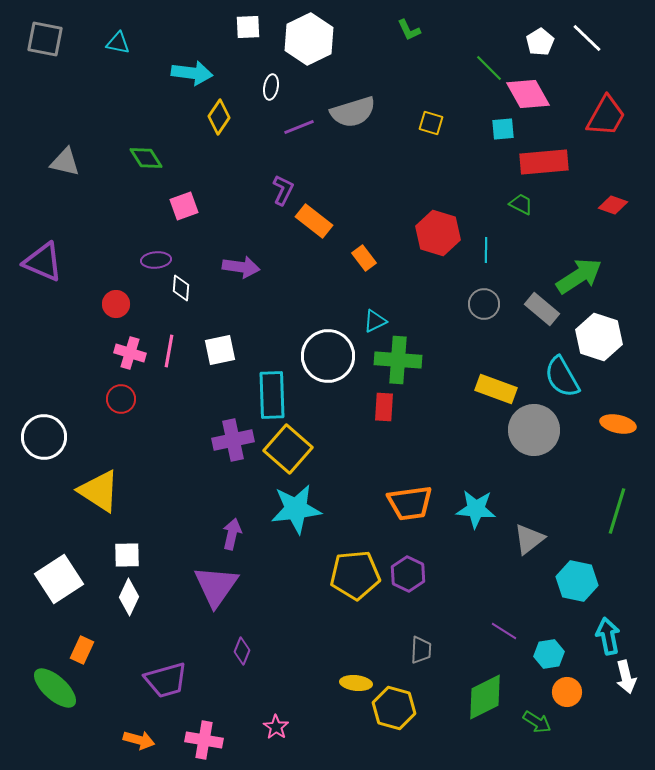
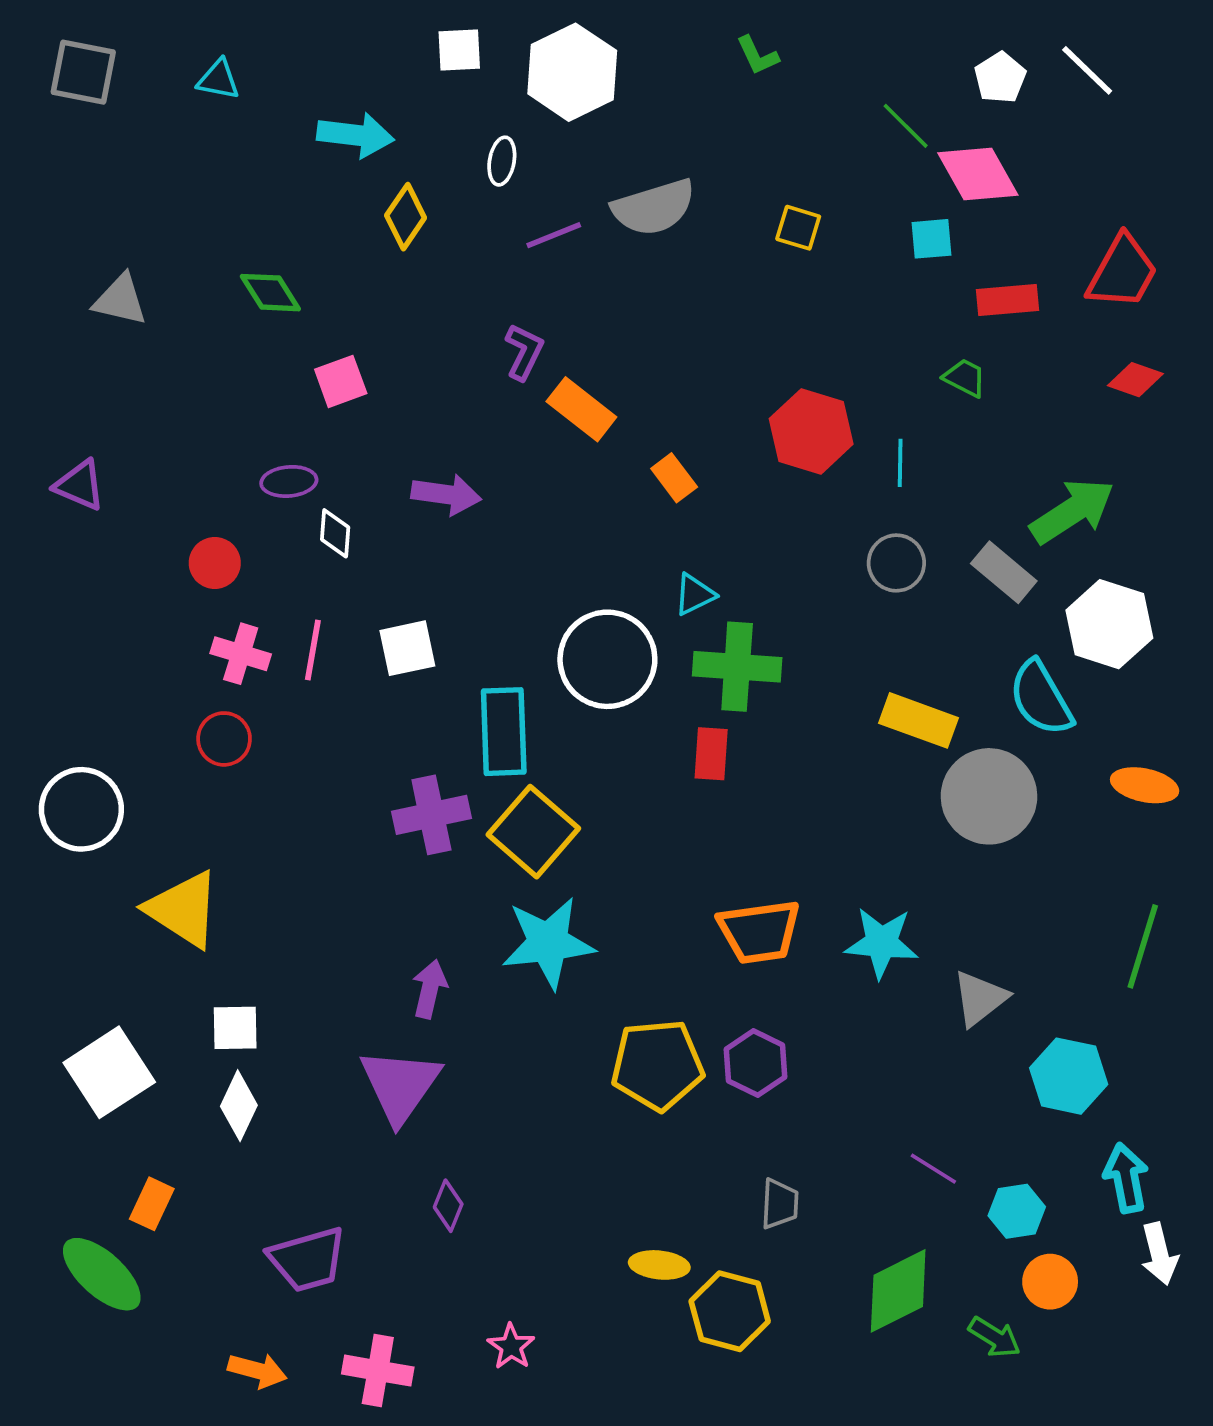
red trapezoid: (606, 116) -> (1122, 272), moved
red rectangle: (544, 162) -> (1008, 300), size x0.7
purple triangle: (43, 262) -> (80, 485), size x0.7

